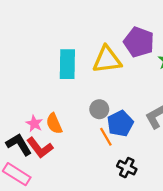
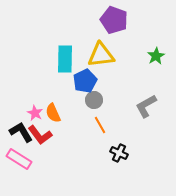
purple pentagon: (139, 42) -> (114, 20), moved
blue pentagon: (120, 124) -> (85, 81), moved

